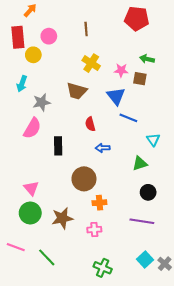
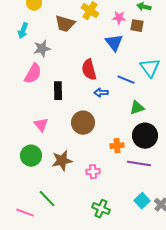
brown trapezoid: (77, 91) -> (65, 24), moved
blue line: (128, 118) -> (126, 80), moved
red semicircle: (90, 124) -> (89, 70), size x1.5
cyan triangle: (153, 140) -> (150, 68), moved, size x1.5
pink triangle: (31, 188) -> (41, 125), moved
black circle: (148, 192) -> (145, 136), size x1.6
orange cross: (99, 203) -> (117, 146), moved
pink line: (16, 247) -> (25, 213), moved

